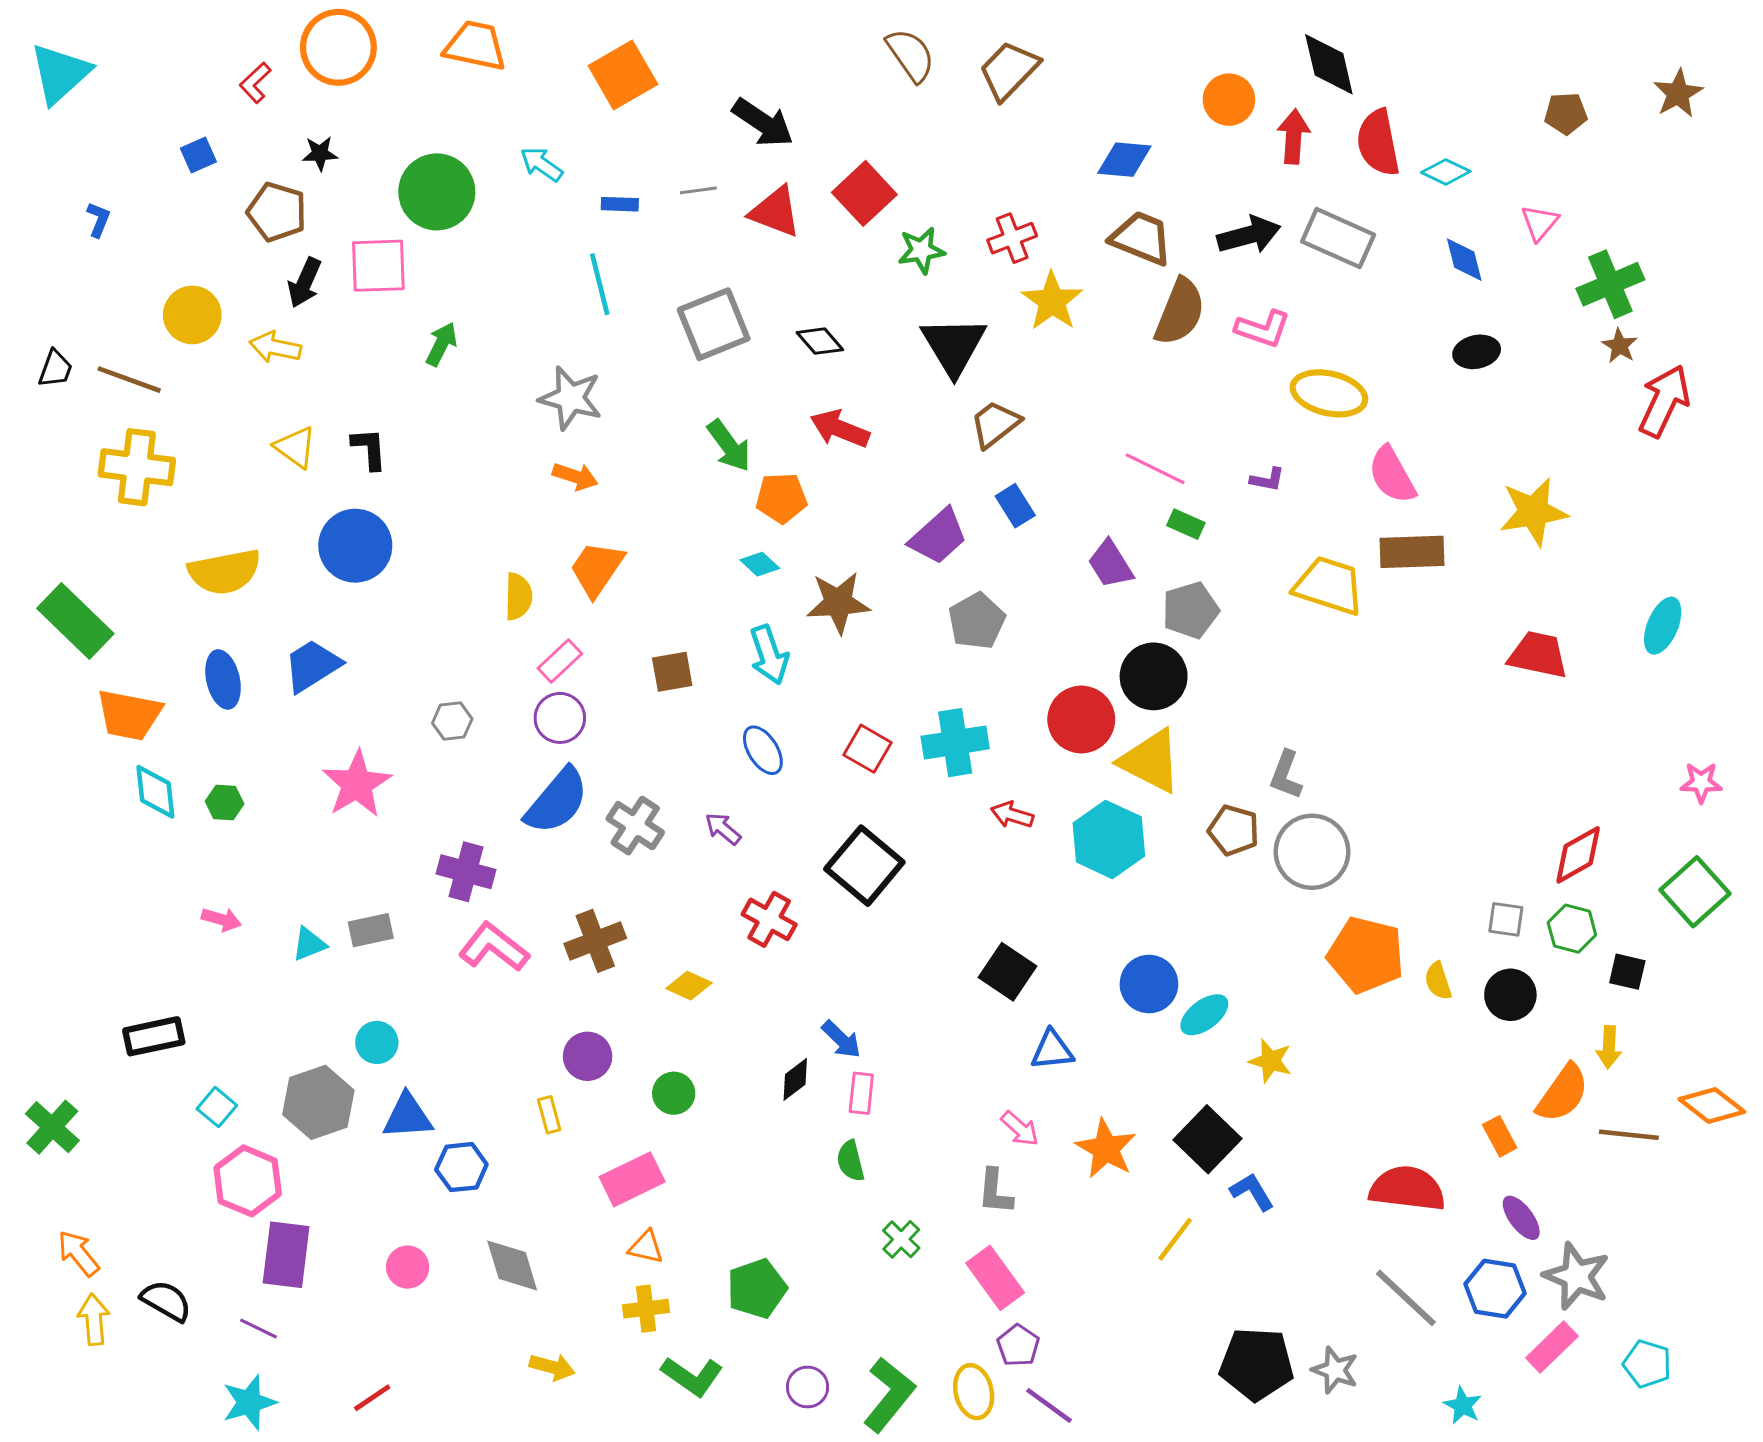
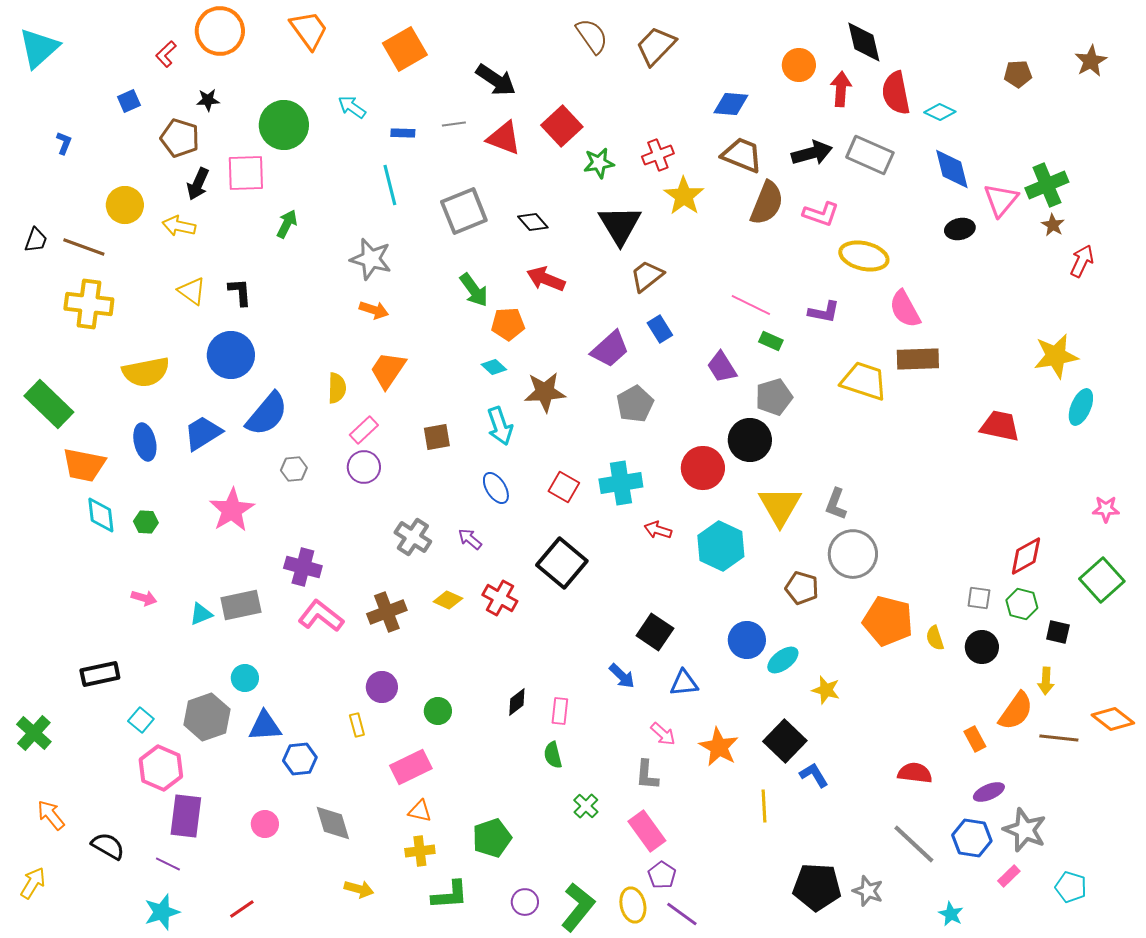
orange trapezoid: (475, 46) -> (309, 30), turned 42
pink triangle: (1540, 223) -> (1001, 200), moved, size x1.4
blue diamond: (1464, 260) -> (952, 169), size x1.4
red arrow: (1664, 401) -> (1082, 261), size x0.7
purple L-shape: (1267, 480) -> (824, 312), size x1.4
yellow star: (1533, 512) -> (1056, 356), moved
yellow triangle: (1150, 761) -> (780, 506), moved, turned 33
blue semicircle: (557, 801) -> (267, 414), moved
brown pentagon: (1234, 830) -> (802, 588), moved
gray rectangle: (371, 930) -> (241, 605), size x1.4
yellow diamond: (689, 986) -> (448, 600), moved
blue arrow: (841, 1039) -> (622, 676), moved
red semicircle: (1407, 1189) -> (915, 773), size x0.7
purple ellipse: (1521, 1218) -> (989, 792), turned -76
yellow line: (1175, 1239) -> (764, 806), turned -40
yellow arrow: (94, 1319) -> (33, 883), moved, turned 36
pink rectangle: (1552, 1347) -> (1009, 876), size x0.7
green L-shape: (692, 1376) -> (450, 895), turned -39

